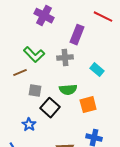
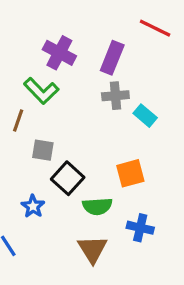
purple cross: (44, 16) -> (59, 53), moved
gray cross: (65, 58) -> (115, 96), moved
brown line: (20, 73) -> (18, 120), turned -48
green semicircle: (68, 90) -> (97, 206), moved

